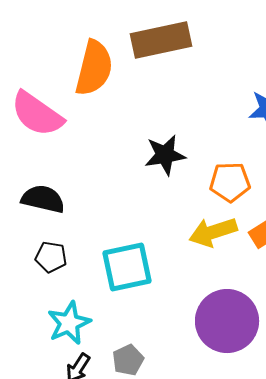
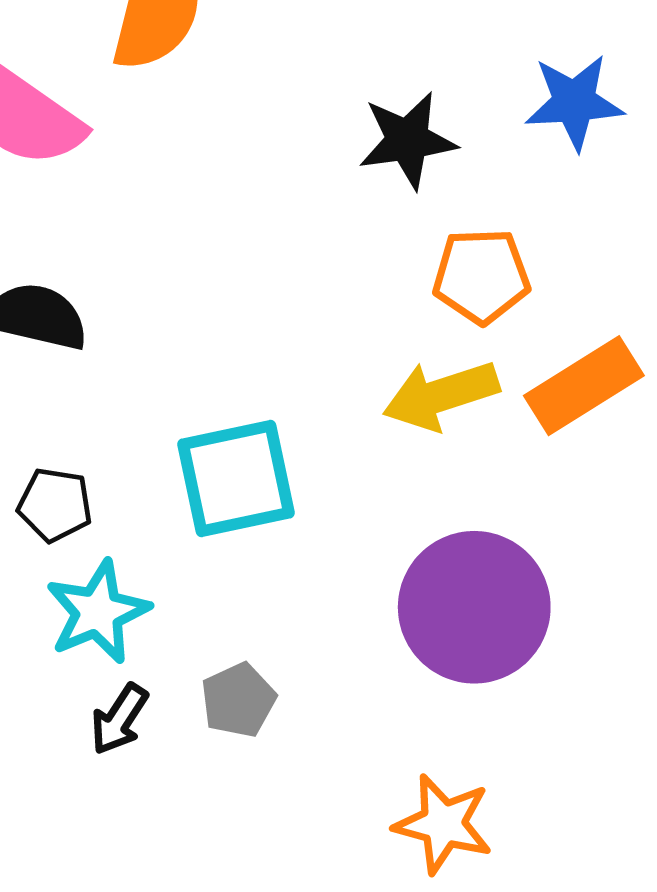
black star: (165, 155) -> (408, 140), moved
black pentagon: (51, 257) -> (55, 505), moved

